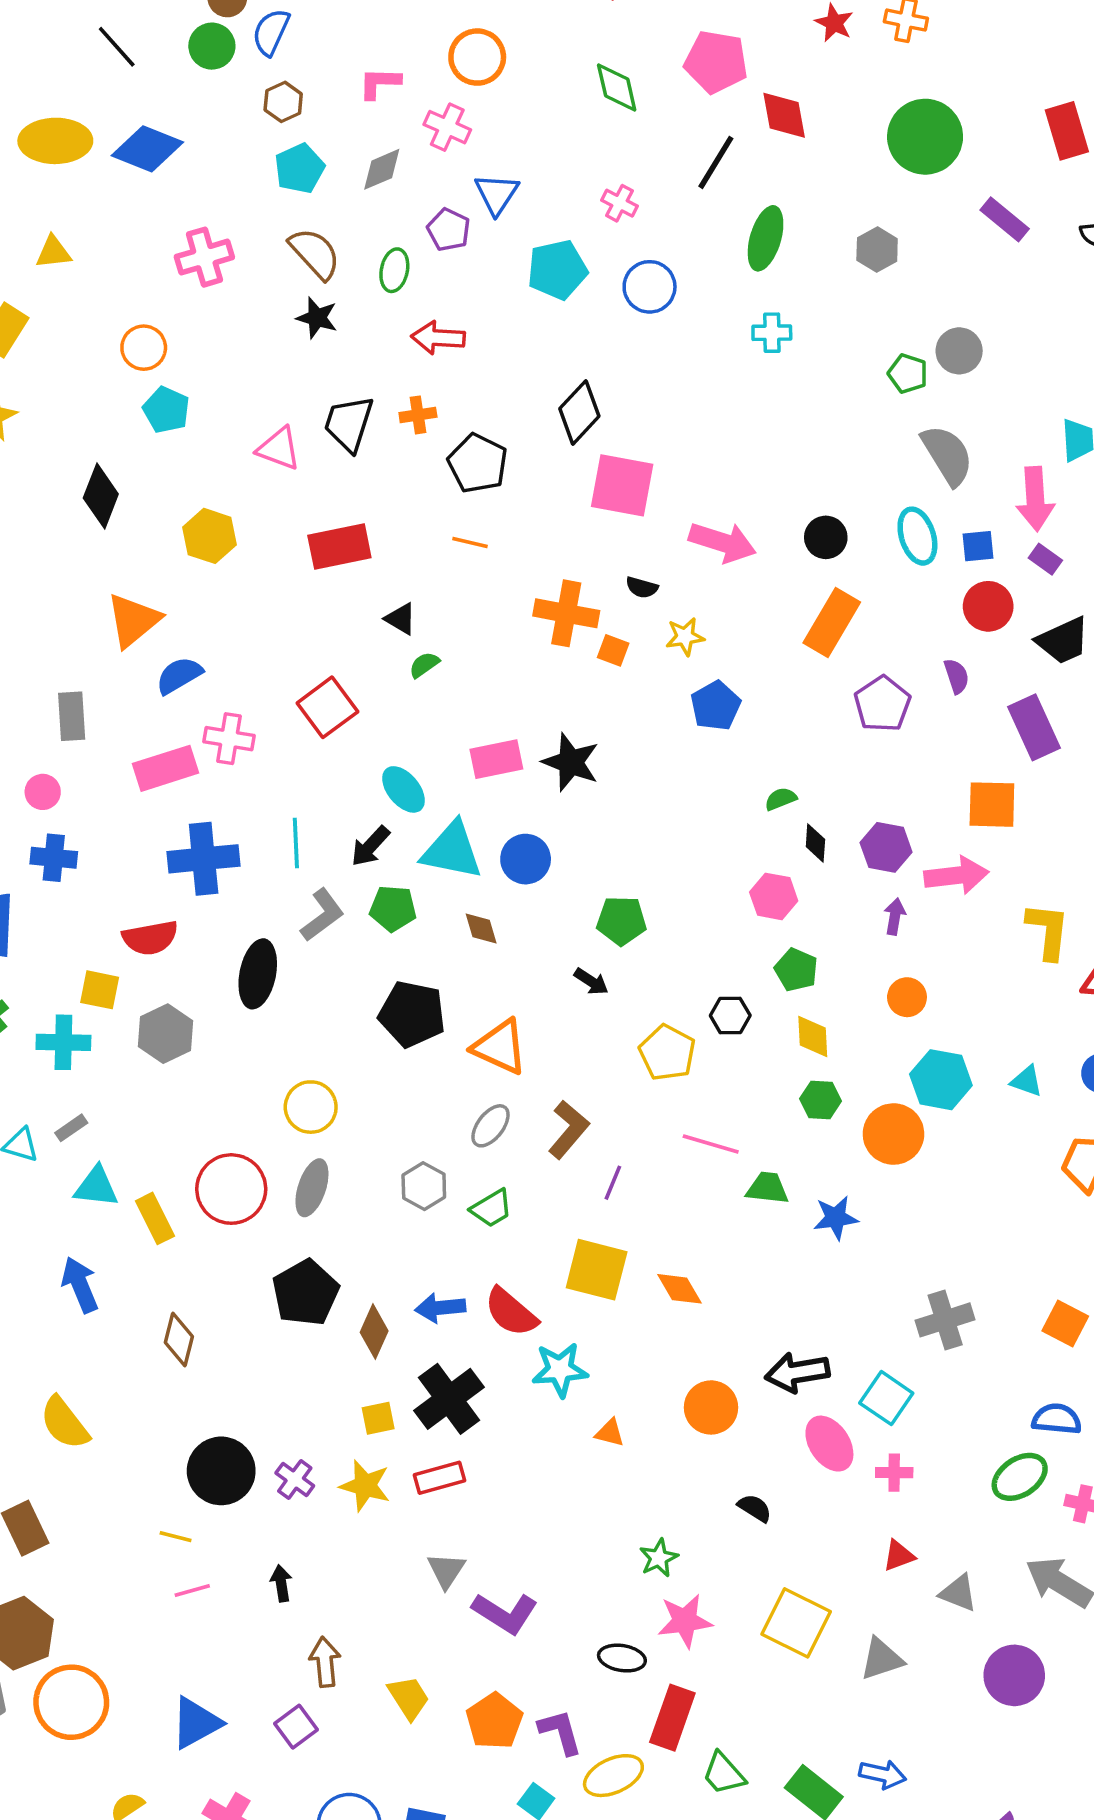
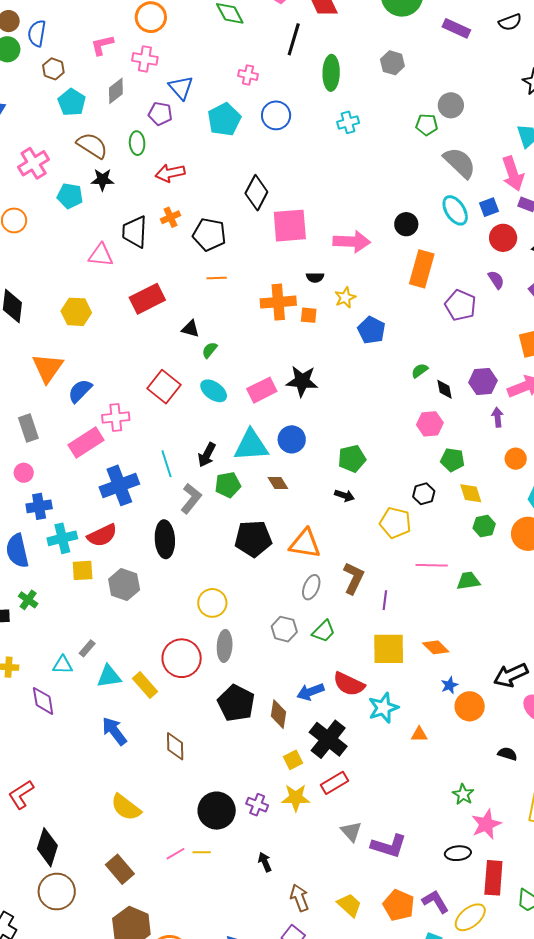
cyan pentagon: (166, 410) -> (70, 196), moved
cyan ellipse: (404, 789) -> (214, 391), moved
cyan cross: (63, 1042) -> (62, 538), moved
blue star: (836, 1218) -> (449, 685), moved, size x0.7
pink line: (192, 1591) -> (176, 854), moved

